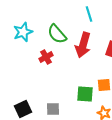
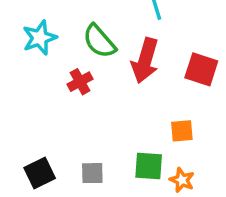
green square: (85, 94) -> (149, 166), moved

